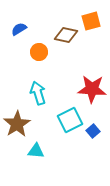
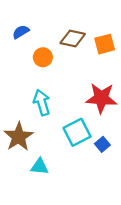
orange square: (91, 21) -> (105, 44), moved

